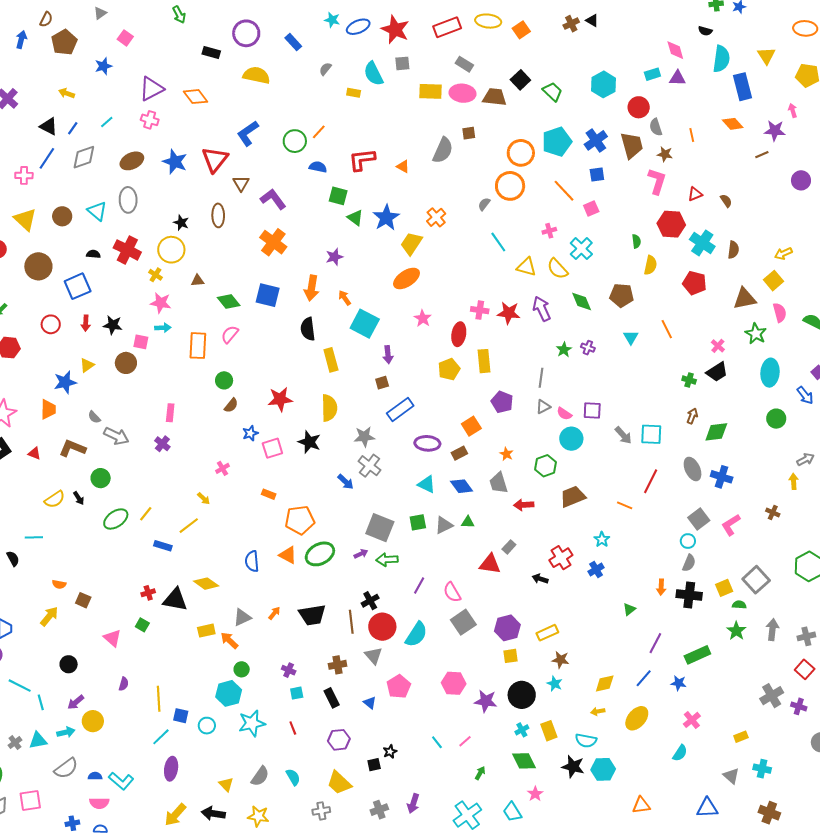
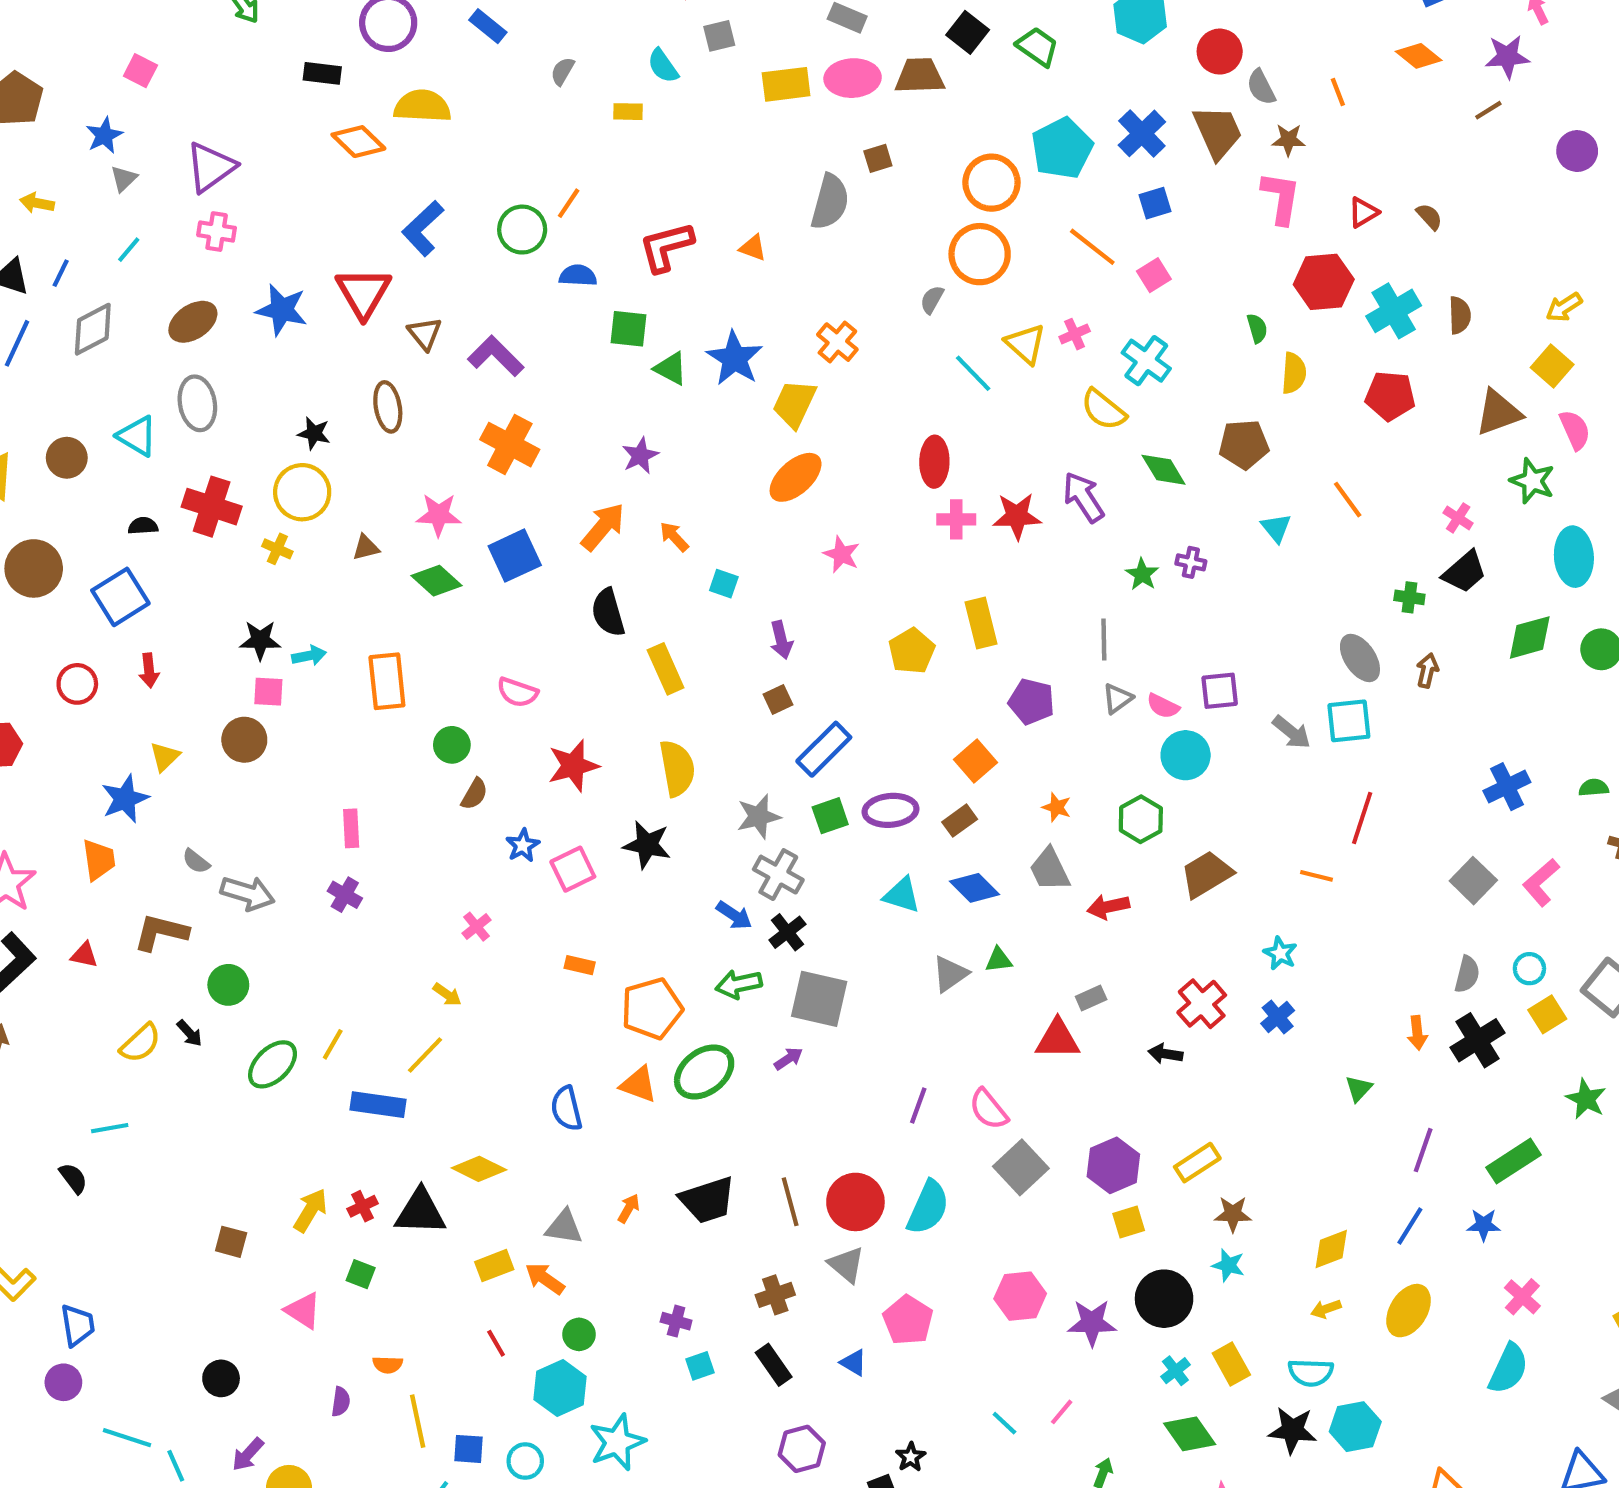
gray triangle: (100, 13) -> (124, 179), moved
cyan semicircle: (373, 74) -> (663, 66), size x0.7
orange diamond: (196, 97) -> (358, 142), moved
cyan cross: (702, 243) -> (1394, 311), turned 35
yellow triangle: (526, 267) -> (1025, 344), moved, turned 35
orange arrow: (312, 288) -> (603, 527), turned -140
blue square: (268, 295) -> (515, 556), turned -30
pink star: (161, 303) -> (439, 515), moved
cyan square: (365, 324) -> (724, 584), size x0.5
black star: (113, 325) -> (260, 640), moved
pink semicircle: (230, 334) -> (517, 692), moved, turned -102
red ellipse: (459, 334) -> (934, 462), moved
green diamond: (716, 432) -> (1530, 637), moved
gray ellipse: (693, 469) -> (1360, 658), moved
blue cross: (722, 477) -> (1507, 787), turned -35
green square: (418, 522) -> (830, 816), moved
cyan circle: (688, 541) -> (1529, 969), moved
blue rectangle: (163, 546) -> (378, 1105), size x1.4
gray rectangle: (509, 547) -> (1091, 998), turned 32
green arrow: (387, 560) -> (739, 984), moved
orange semicircle: (59, 584) -> (388, 1365), moved
black cross: (689, 595) -> (1477, 1040), turned -30
black cross: (370, 601) -> (787, 932), moved
green semicircle: (739, 605) -> (1594, 788), moved
yellow arrow: (49, 616) -> (310, 1210), moved
gray triangle: (242, 617) -> (564, 1227), turned 42
red line: (293, 728) -> (496, 1343), moved
cyan semicircle: (680, 753) -> (1508, 1369), size x1.4

